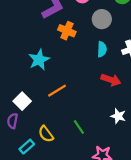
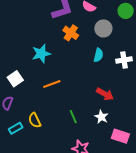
red arrow: (111, 80) -> (105, 94), moved
white square: (22, 101) -> (15, 79), moved
green line: (79, 127) -> (73, 117), moved

